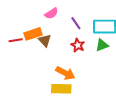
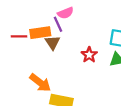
purple line: (76, 23) -> (58, 24), moved
orange arrow: (65, 73) -> (40, 83), moved

